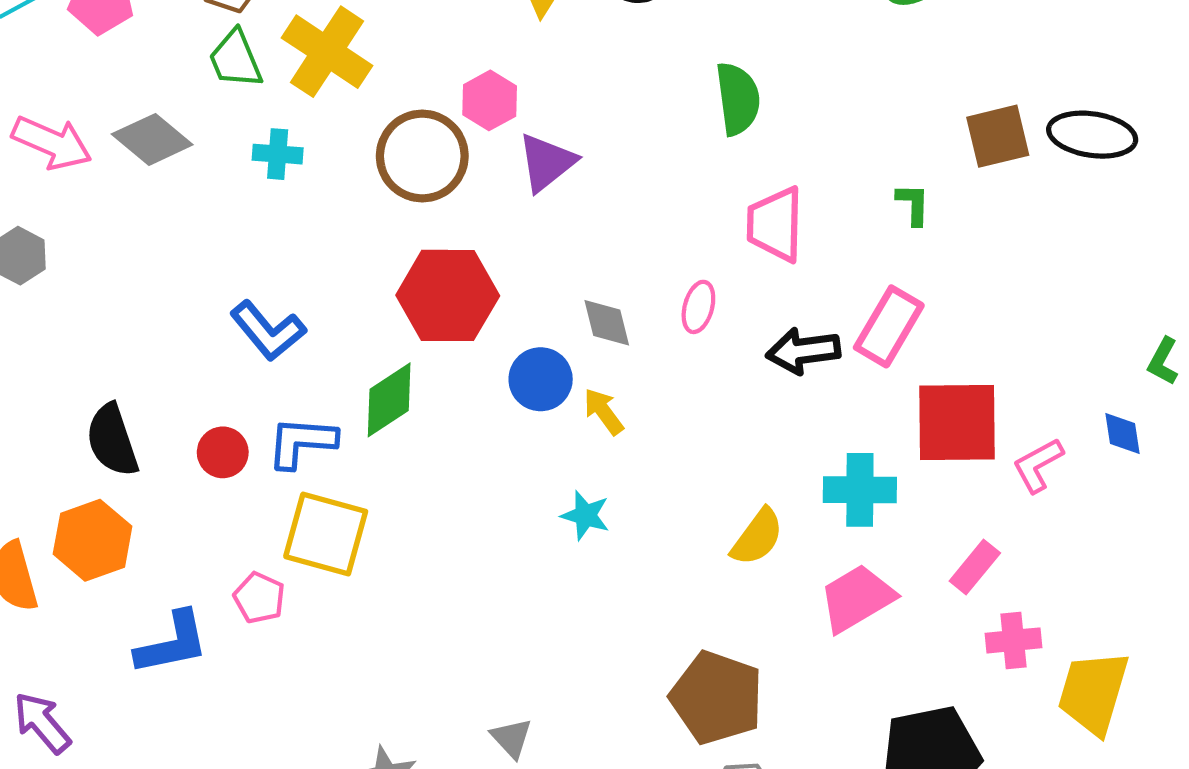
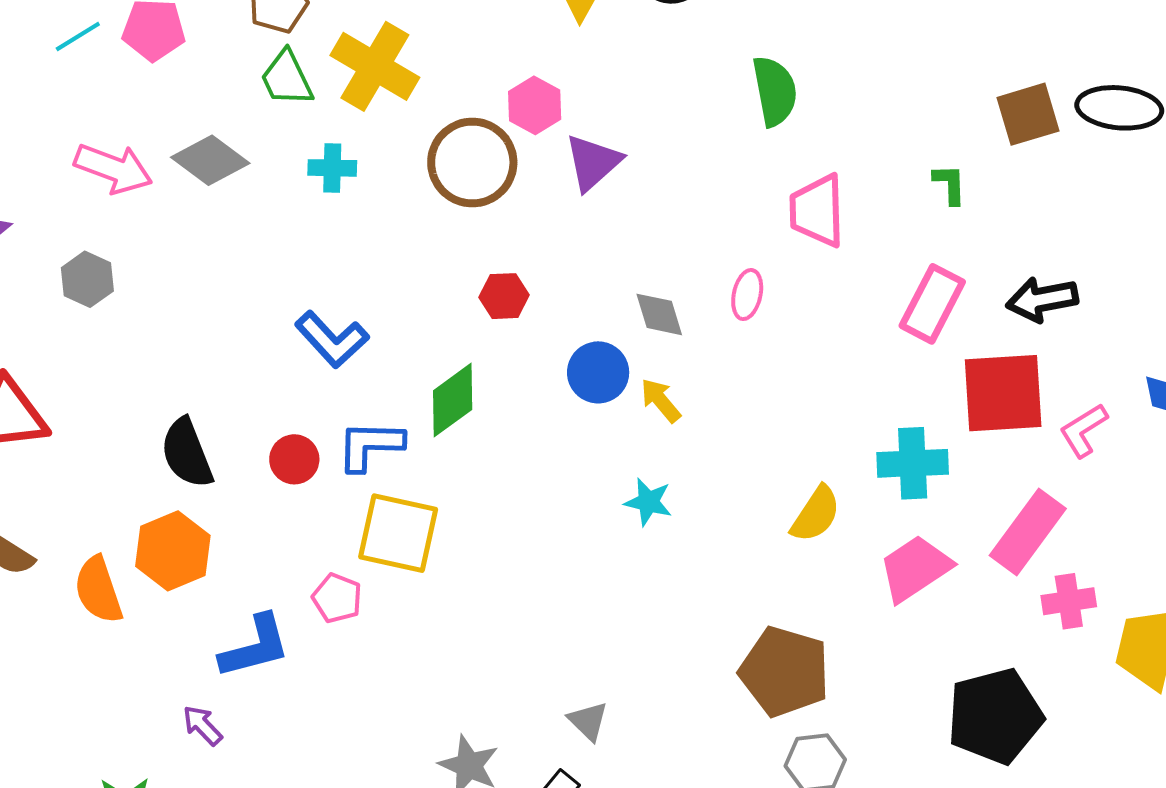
red hexagon: (448, 295) -> (504, 296), size x0.5
black arrow: (803, 351) -> (1042, 299), moved
pink rectangle: (975, 567) -> (1028, 532), size x1.6
purple arrow: (42, 723) -> (202, 725), moved, size x0.7

